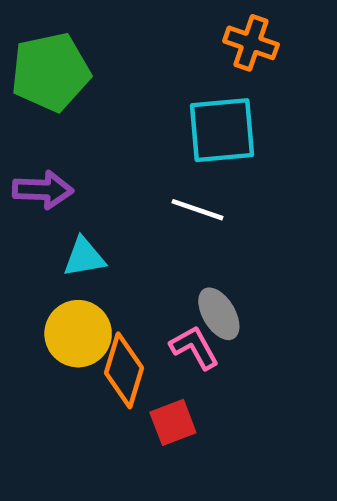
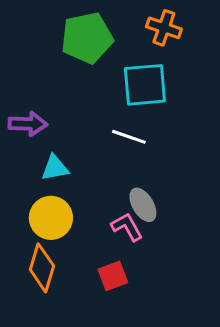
green pentagon: (51, 72) -> (87, 38), moved
orange diamond: (124, 370) -> (42, 268), moved

